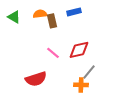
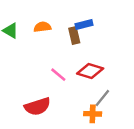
brown rectangle: (52, 21) -> (74, 36), moved
red diamond: (79, 50) -> (90, 71), turned 30

